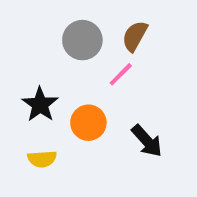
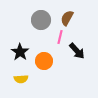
pink line: (121, 74) -> (60, 37), turned -32
black arrow: (147, 141) -> (77, 51), moved

